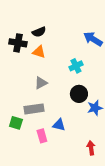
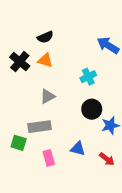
black cross: (18, 43) -> (20, 62), moved, turned 30
blue triangle: (59, 125) -> (78, 149), moved
red arrow: (91, 148) -> (107, 159), moved, turned 136

